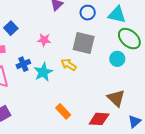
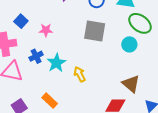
pink star: (44, 40) -> (46, 30), moved
yellow arrow: (69, 65) -> (80, 74), moved, turned 35
orange rectangle: (63, 111) -> (50, 101), moved

